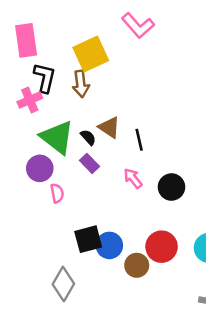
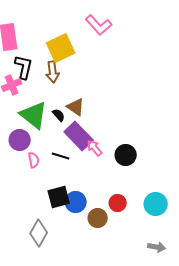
black line: (139, 140) -> (61, 156), moved, turned -60
purple rectangle: (89, 163) -> (79, 136), moved, size x1.8
red circle: (162, 247) -> (118, 203), size x0.7

